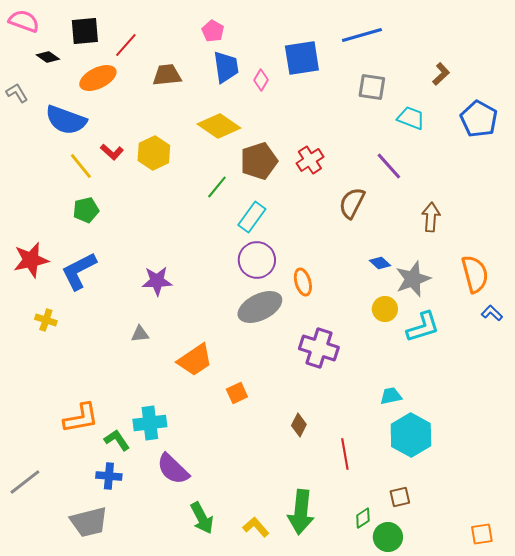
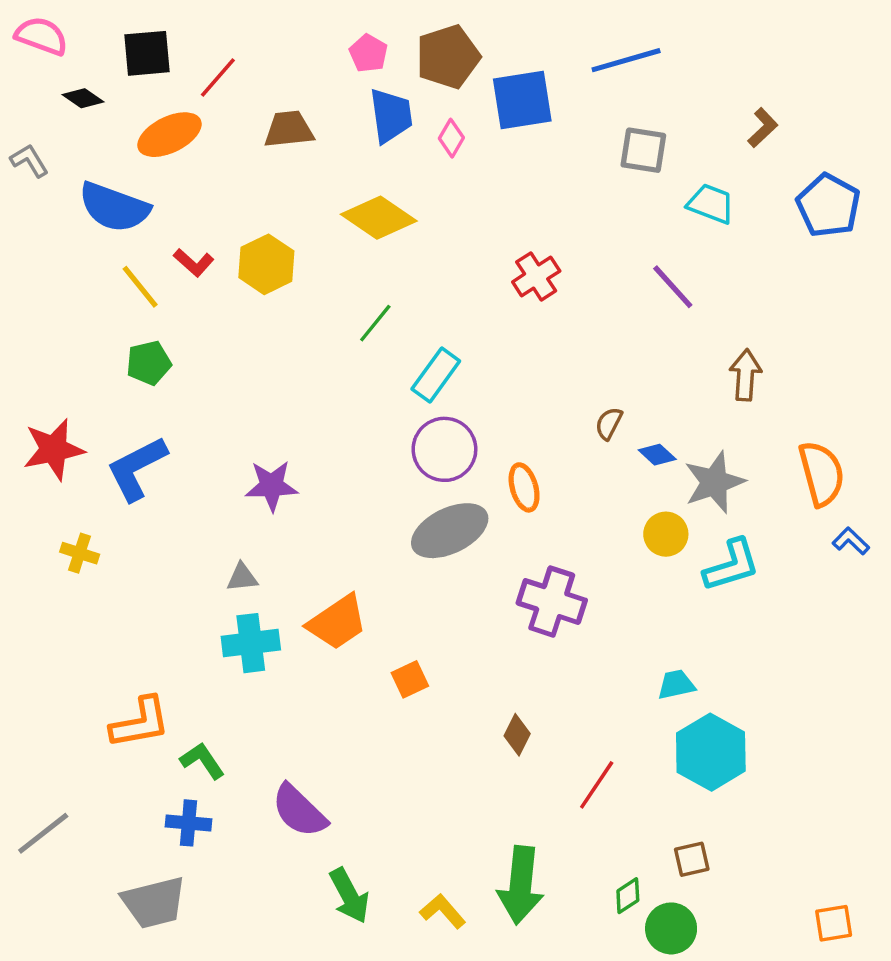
brown pentagon: (259, 161) -> (448, 57), moved
brown semicircle: (352, 203) -> (609, 423), moved, size x0.6
cyan cross: (150, 423) -> (251, 643), moved
red line: (345, 454) -> (597, 785), turned 44

